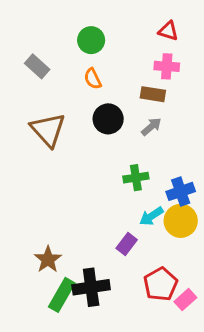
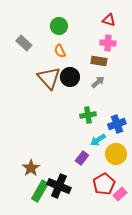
brown triangle: (48, 130) -> (49, 78), moved
yellow circle: (181, 221) -> (116, 154), moved
black cross: (91, 287) -> (59, 186), turned 30

